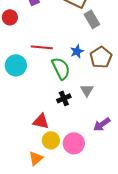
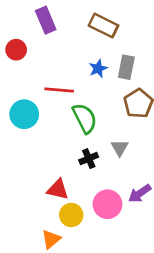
gray rectangle: (92, 19) -> (126, 67), moved, turned 42
blue star: (77, 51) -> (98, 69), moved
pink circle: (74, 143) -> (107, 204), moved

